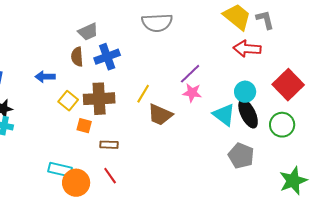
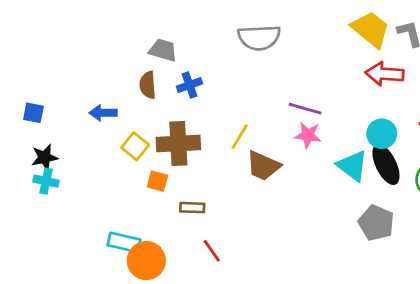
gray trapezoid: (88, 32) -> (163, 50), turned -140
blue cross: (107, 57) -> (189, 85), size x0.7
purple line: (190, 74) -> (305, 109), turned 60
red line: (110, 176) -> (212, 251), moved

